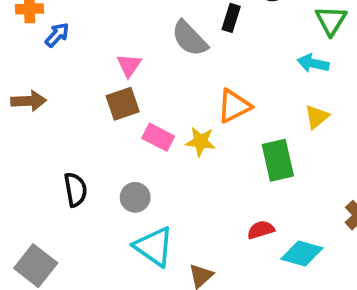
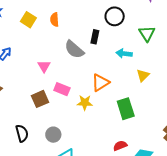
cyan arrow: (313, 63) -> (124, 53), moved
brown square: (123, 104) -> (40, 99), moved
yellow triangle: (317, 117) -> (143, 75), moved
pink rectangle: (158, 137) -> (62, 89), moved

